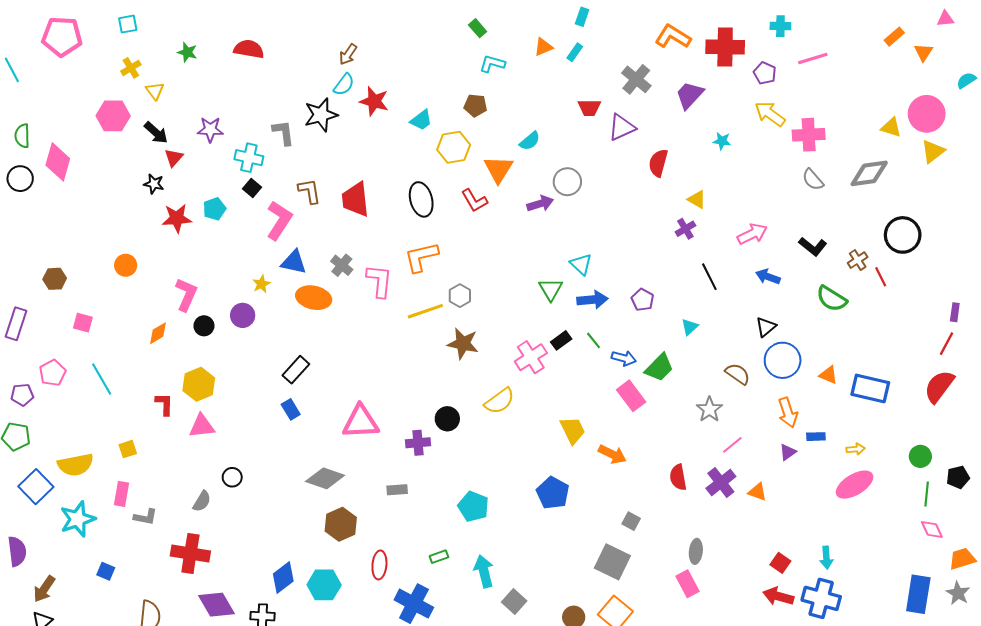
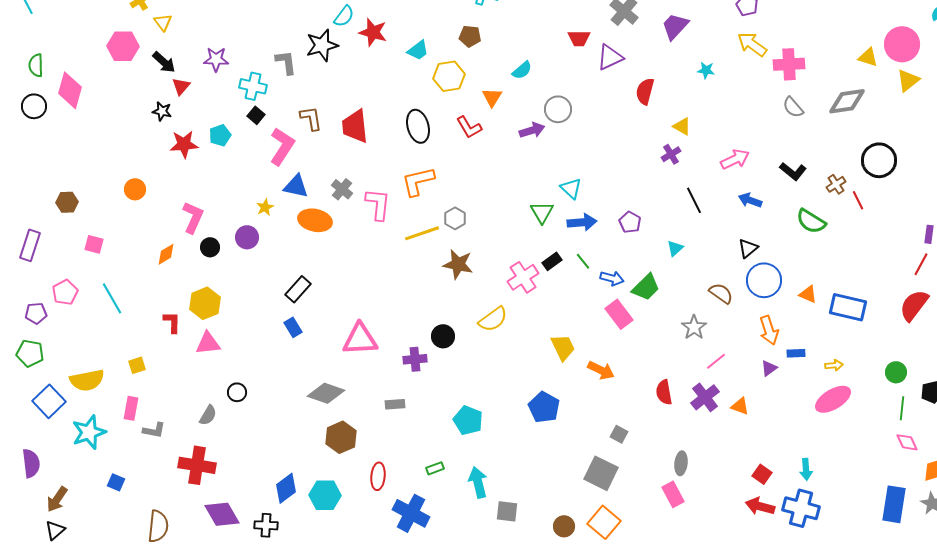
orange triangle: (498, 169) -> (492, 97), size x0.7
gray square: (514, 602) -> (507, 511), turned -35

